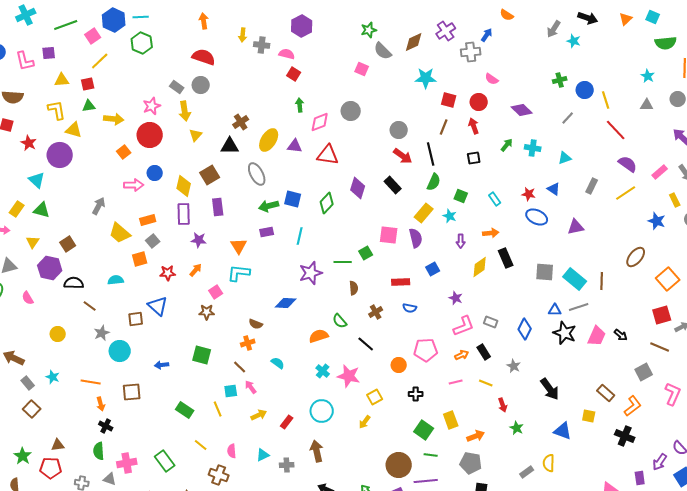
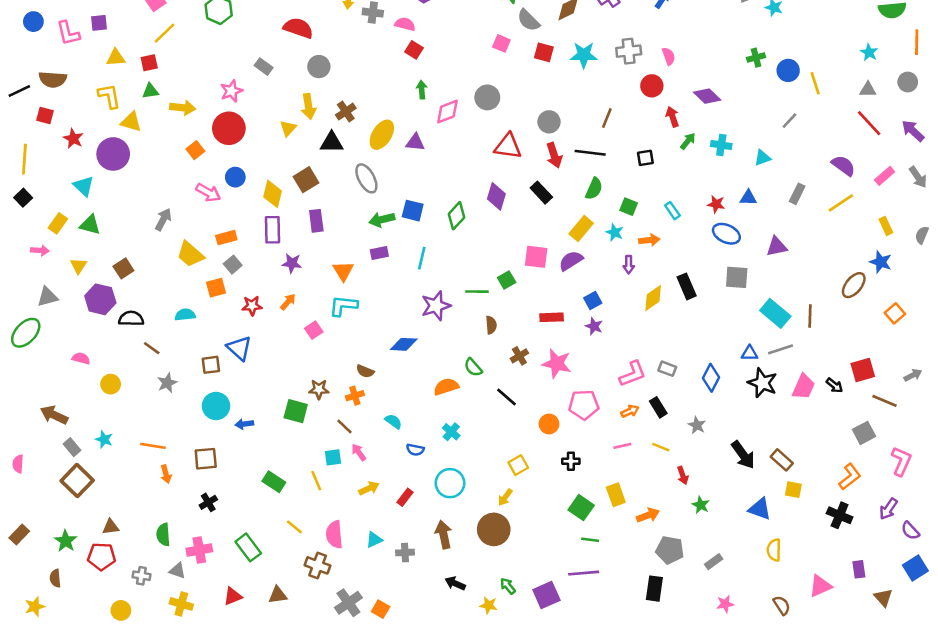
gray cross: (471, 52) -> (629, 51), moved
pink semicircle: (492, 79) -> (669, 56), turned -144
gray circle: (201, 85) -> (319, 67), moved
red square: (449, 100) -> (544, 52), moved
yellow arrow: (185, 111) -> (309, 106), moved
gray line: (568, 118) -> (789, 121), moved
red arrow: (474, 126) -> (672, 117), moved
red line: (616, 130) -> (869, 123), moved
black line: (431, 154) -> (590, 153), turned -70
red triangle: (328, 155) -> (508, 146), moved
red arrow: (403, 156) -> (554, 155), turned 36
pink arrow: (134, 185) -> (208, 193), turned 30
blue triangle: (554, 189) -> (748, 198), turned -32
yellow rectangle: (675, 200) -> (886, 226), moved
blue star: (657, 221) -> (881, 262), moved
orange arrow: (491, 233) -> (649, 240), moved
purple semicircle: (416, 238) -> (571, 261), turned -108
gray square: (545, 272) -> (737, 277), moved
orange square: (668, 279) -> (895, 313), size x0.7
pink semicircle: (28, 298) -> (81, 358), moved, turned 136
purple star: (456, 298) -> (594, 326), moved
blue semicircle: (410, 308) -> (415, 450), moved
brown star: (207, 312) -> (319, 389), moved
red square: (662, 315) -> (863, 370), moved
cyan circle: (120, 351) -> (216, 406), moved
pink star: (349, 376) -> (557, 364), moved
brown rectangle: (606, 393) -> (782, 460), moved
brown square: (32, 409) -> (77, 481), size x1.4
black cross: (106, 426) -> (208, 502), moved, turned 32
pink semicircle: (232, 451) -> (334, 535), size x1.5
purple arrow: (660, 462) -> (888, 509), moved
gray pentagon: (471, 463) -> (670, 550), moved
yellow semicircle: (549, 463) -> (774, 550), moved
brown circle: (399, 465) -> (494, 529), moved

